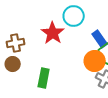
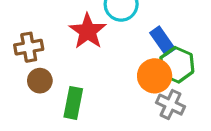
brown circle: (13, 64) -> (40, 81), moved

